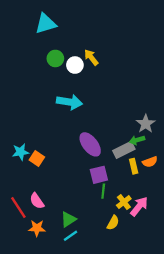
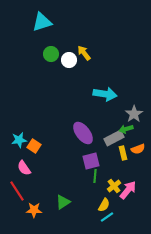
cyan arrow: (69, 102) -> (105, 94), moved
pink semicircle: (37, 201) -> (24, 168), moved
cyan line: (71, 236) -> (107, 217), moved

